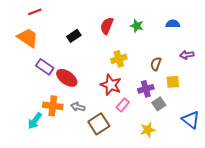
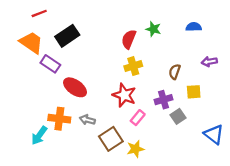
red semicircle: (107, 26) -> (129, 39), moved
black rectangle: (74, 36) -> (67, 36), moved, size x1.5
purple rectangle: (45, 67) -> (50, 64), moved
yellow star: (148, 130) -> (135, 149), moved

